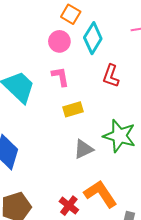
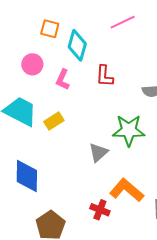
pink circle: (59, 41) -> (32, 64), moved
pink L-shape: (60, 77) -> (63, 80), moved, turned -130
yellow rectangle: (73, 109) -> (54, 121), moved

